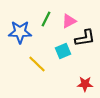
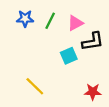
blue star: (20, 32) -> (25, 19), moved, size x0.7
yellow line: (37, 64) -> (35, 86), moved

